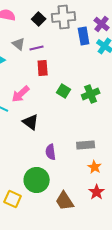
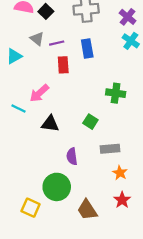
black square: (39, 19) -> (46, 11), moved
blue rectangle: (84, 36) -> (87, 48), moved
green square: (64, 91) -> (90, 122), moved
green cross: (91, 94) -> (116, 93), turned 30
black triangle: (31, 122) -> (50, 124), turned -30

